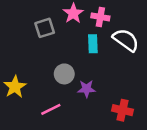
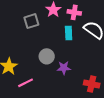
pink line: (51, 109) -> (26, 83), moved

